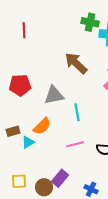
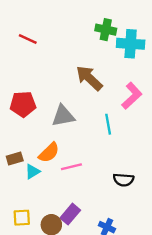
red line: (24, 30) -> (28, 39), turned -63
cyan line: (77, 112) -> (108, 124), moved
pink line: (75, 144) -> (71, 167), moved

